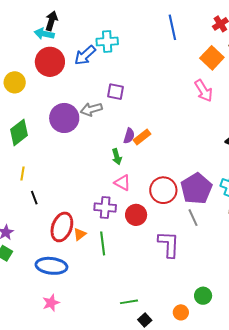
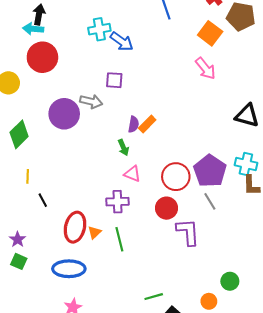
blue arrow: (85, 55) -> (122, 42), moved, turned -95
gray arrow: (91, 109) -> (91, 101), turned -145
red circle: (136, 215) -> (167, 208), moved

